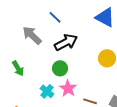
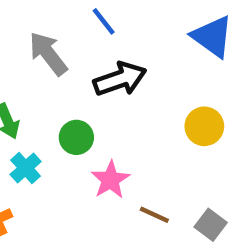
green circle: (60, 68) -> (76, 137), moved
cyan cross: (47, 91) -> (26, 168), moved

